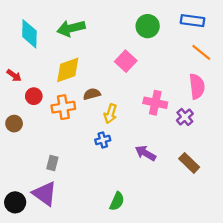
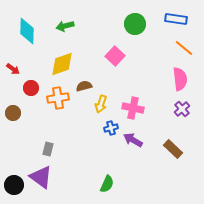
green arrow: (71, 28) -> (65, 26), size x0.7
pink cross: (155, 103) -> (133, 108), moved
purple cross: (185, 117) -> (182, 109), moved
blue cross: (103, 140) -> (111, 128), moved

